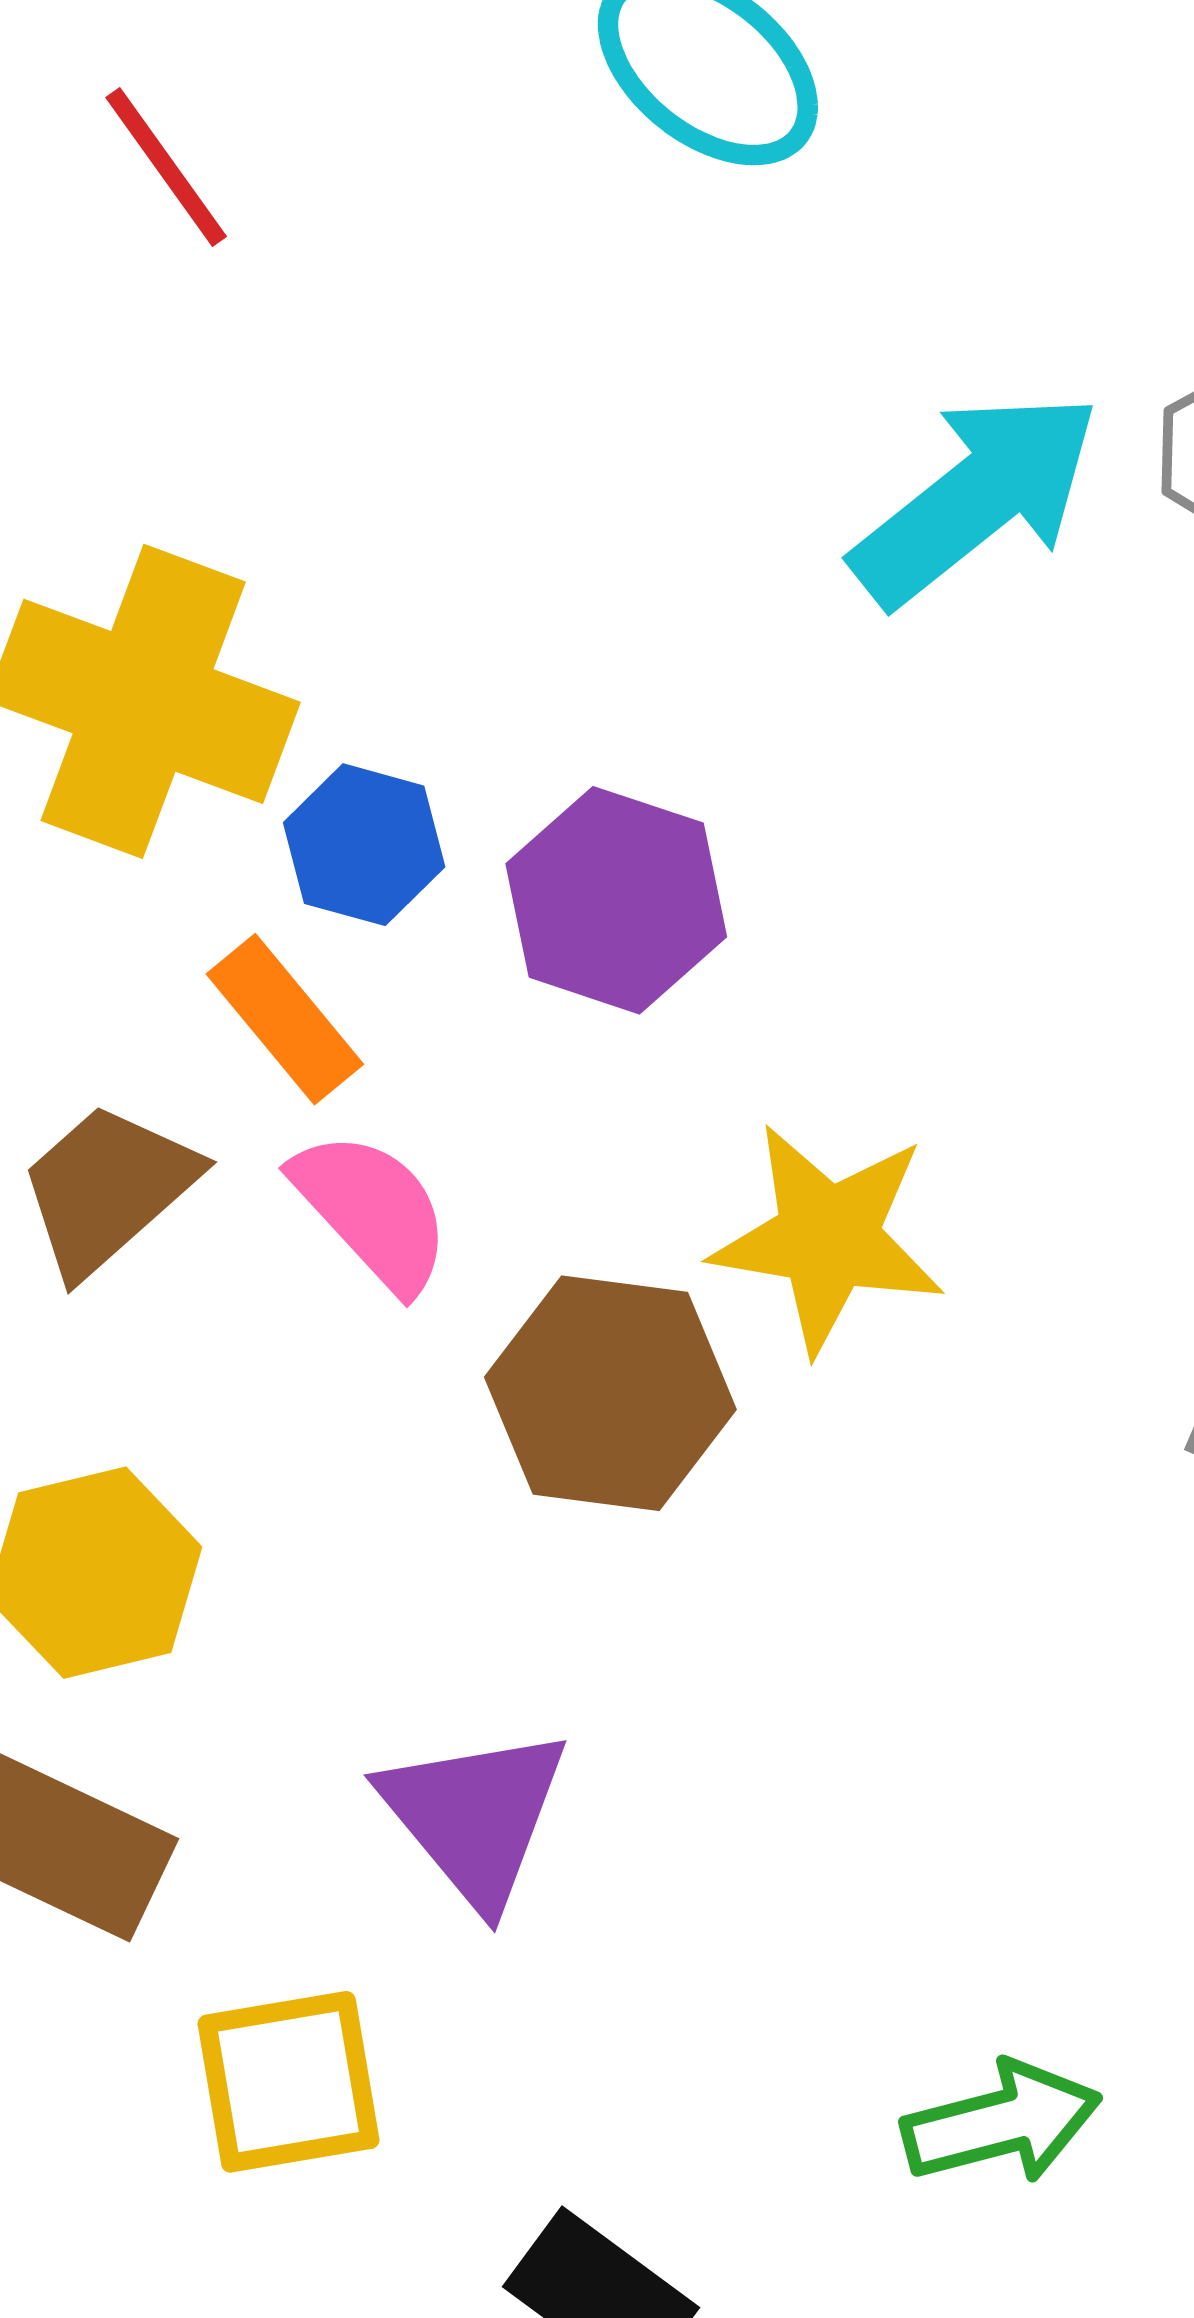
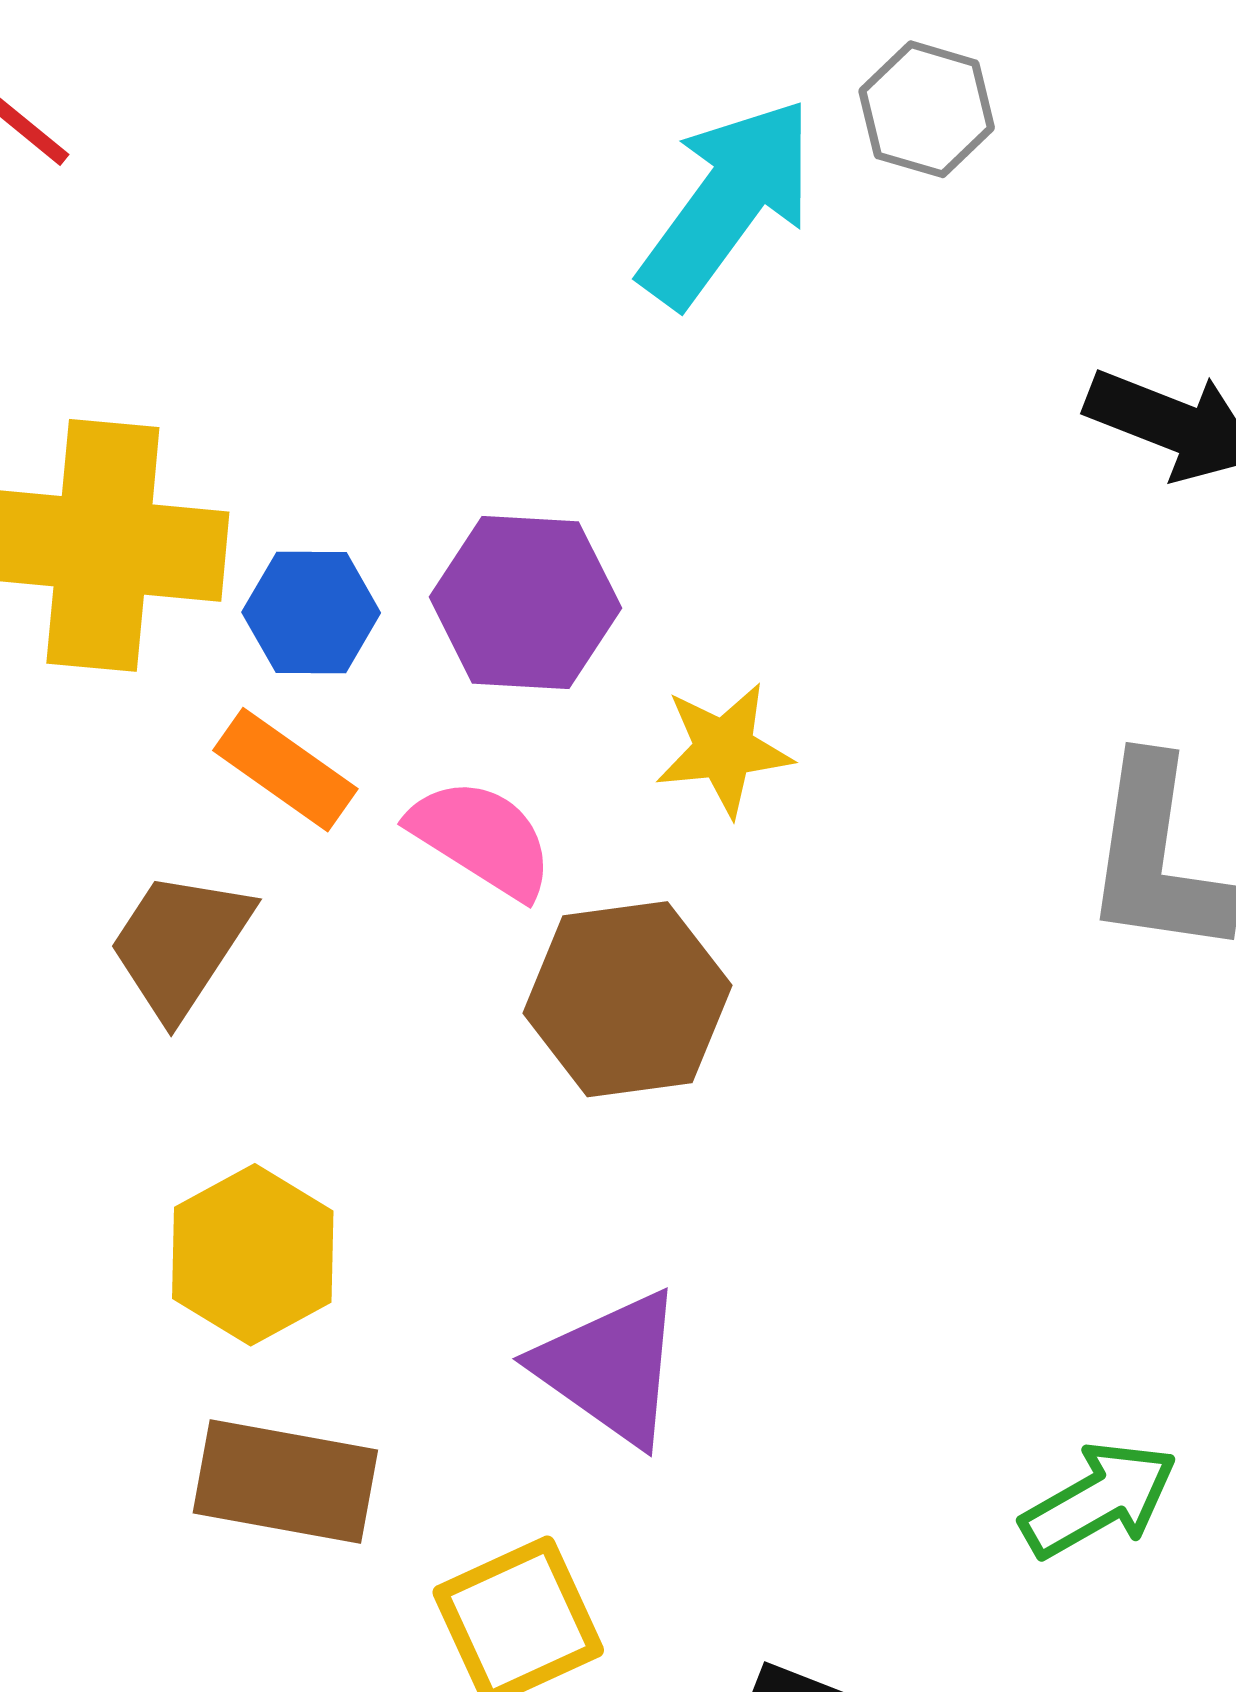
pink semicircle: (372, 1211) -> (482, 838), moved
yellow star: (828, 1238) -> (724, 749), moved, size x0.7

